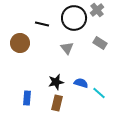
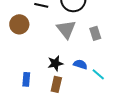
gray rectangle: (100, 43) -> (95, 33), moved, turned 40
gray triangle: (67, 48) -> (66, 29), size x1.5

